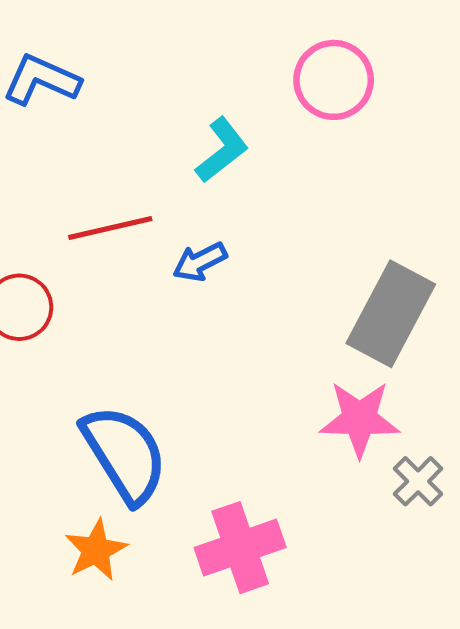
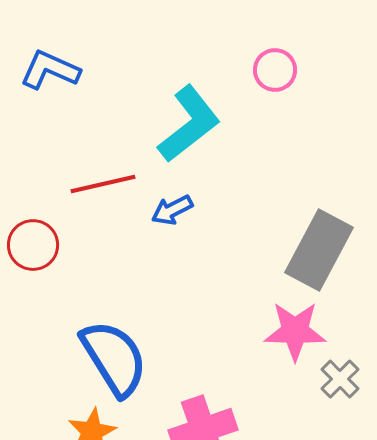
pink circle: (334, 80) -> (275, 70), size x0.7
cyan L-shape: (222, 150) -> (189, 124), size x1.5

